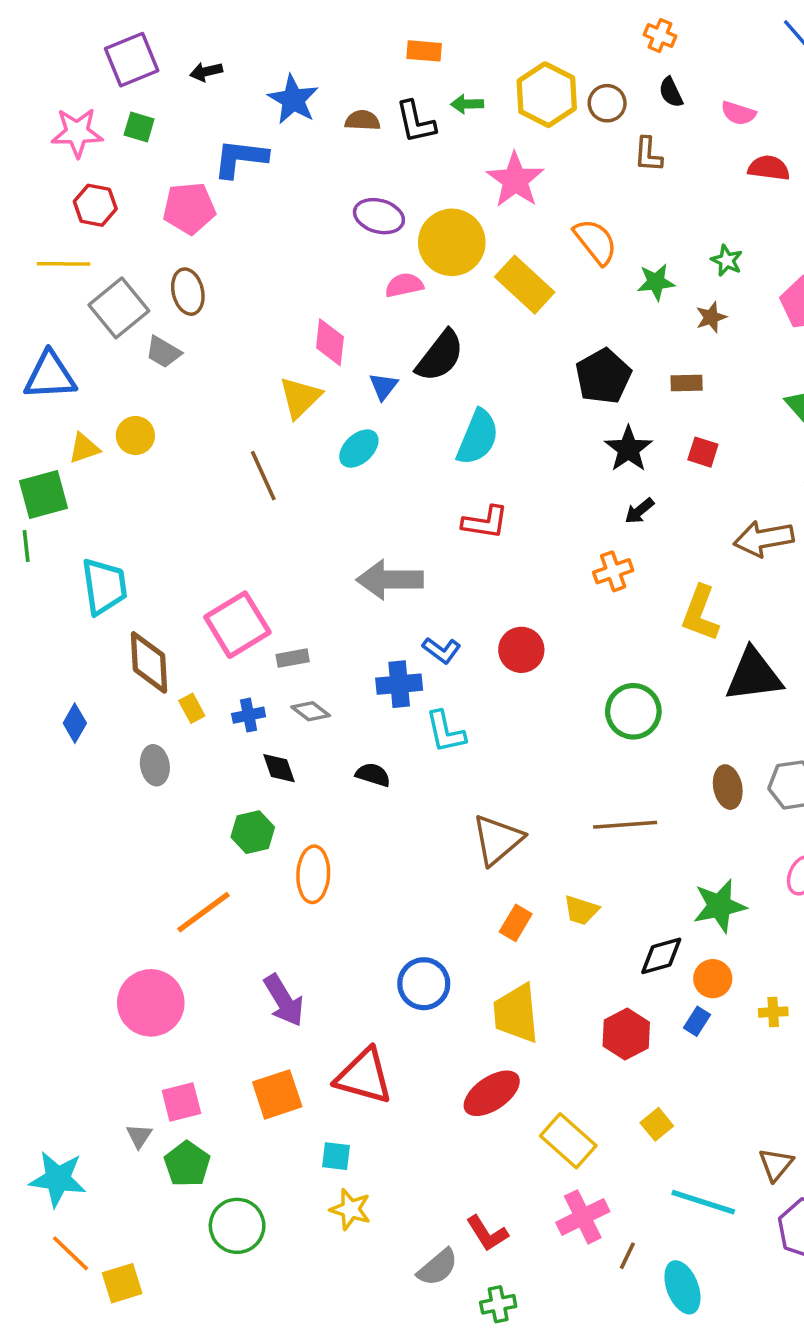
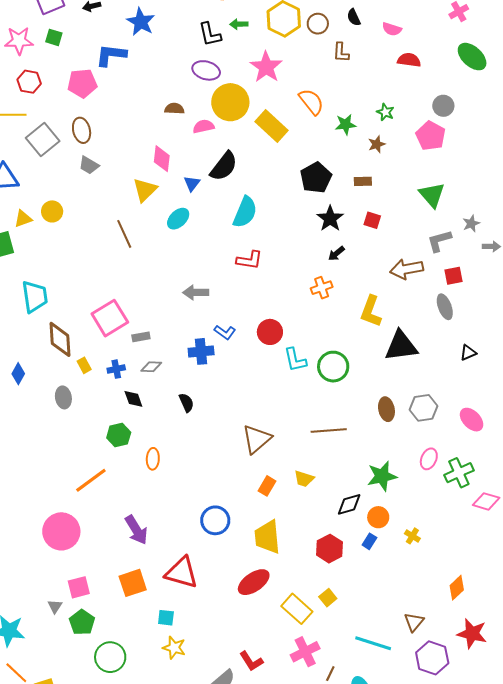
brown semicircle: (362, 120) -> (174, 109), moved
purple ellipse: (379, 216) -> (206, 70), moved
gray trapezoid: (163, 352) -> (89, 165), moved
gray arrow: (390, 580) -> (196, 292), size x0.7
gray diamond: (311, 711) -> (151, 367), turned -35
cyan L-shape: (445, 732) -> (295, 360), moved
black semicircle: (373, 775) -> (186, 403), turned 48
orange ellipse: (313, 874) -> (153, 459), size x0.7
yellow cross: (773, 1012) -> (412, 536), turned 35
yellow square: (657, 1124) -> (328, 598), moved

